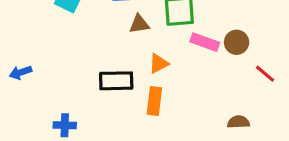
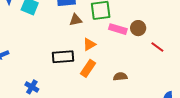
orange rectangle: (154, 101) -> (88, 68), turned 30
brown semicircle: (238, 122) -> (120, 77), moved
blue cross: (65, 125) -> (32, 87), turned 32

